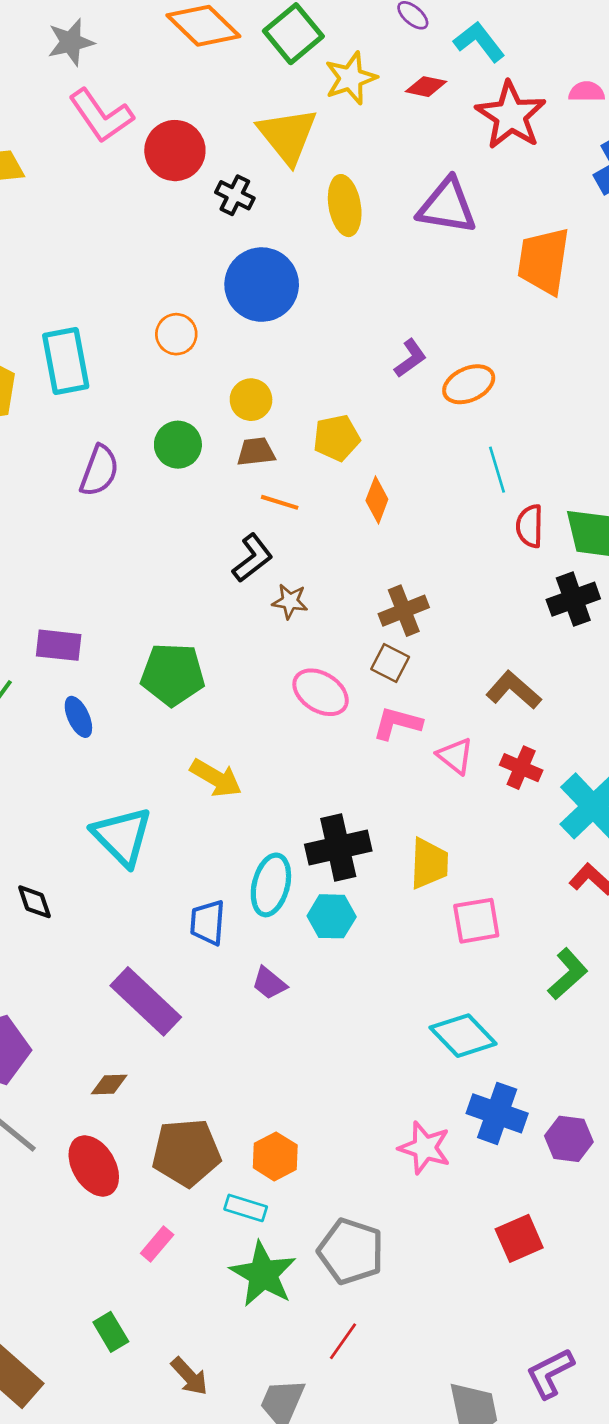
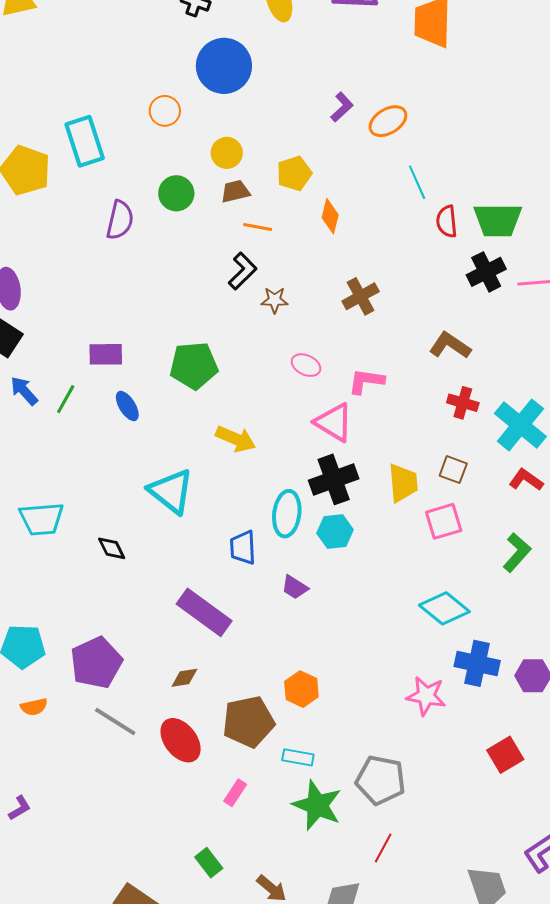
brown square: (390, 663) -> (453, 470), moved
pink ellipse: (321, 692) -> (306, 365), size x0.7
pink triangle: (455, 756) -> (334, 422), moved, size x1.4
orange hexagon: (275, 1156) -> (301, 689), moved

